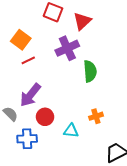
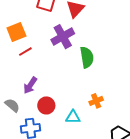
orange square: (21, 40) -> (16, 32), turned 36
purple arrow: (30, 95) -> (30, 85), size x0.7

